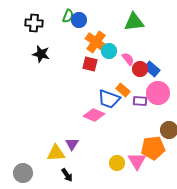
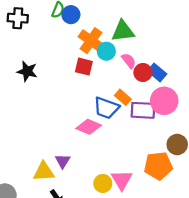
green triangle: (134, 22) -> (123, 31), moved
black star: (41, 54) -> (27, 71), moved
purple rectangle: (140, 101) -> (143, 110), size x1.5
pink triangle: (137, 161) -> (122, 180), moved
yellow circle: (117, 163) -> (103, 183), moved

